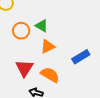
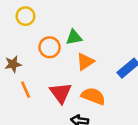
green triangle: (42, 26) -> (74, 37), turned -32

